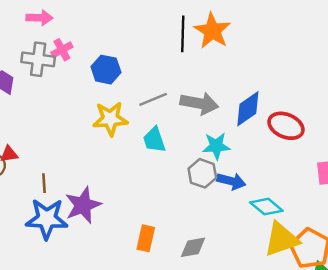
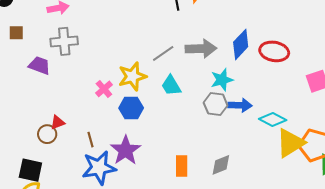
pink cross: (62, 50) -> (104, 89), moved
blue hexagon: (106, 70) -> (131, 108), moved

